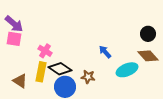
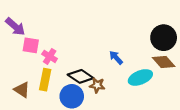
black circle: (148, 34) -> (164, 38), size x1.5
pink square: (14, 39) -> (31, 45), moved
black diamond: (60, 69) -> (81, 76), moved

